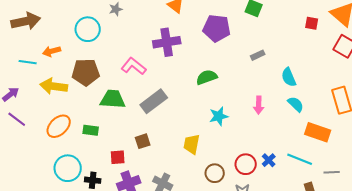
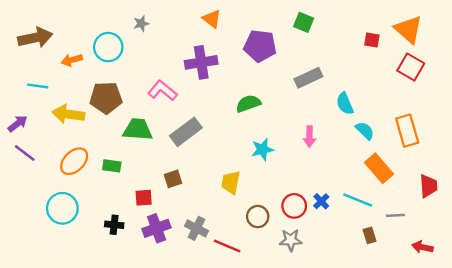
orange arrow: (52, 51) -> (72, 60), moved
gray rectangle: (258, 55) -> (308, 78), size x1.6
cyan semicircle: (296, 104) -> (365, 131), moved
orange rectangle: (318, 132) -> (379, 168), turned 30
cyan circle: (68, 168) -> (62, 208), moved

